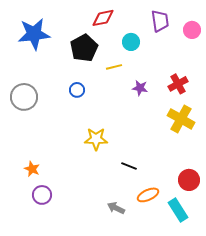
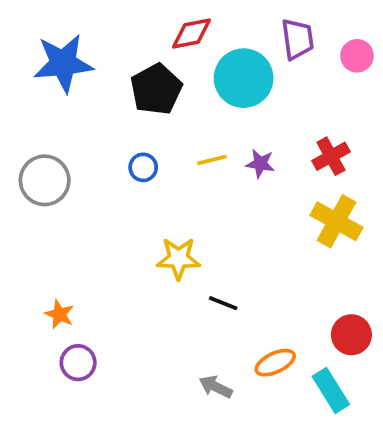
cyan circle: (131, 42) -> (244, 78), size x1.8
yellow line: (114, 67) -> (212, 160), moved
black line: (129, 166) -> (223, 303), moved

